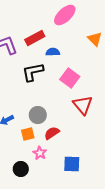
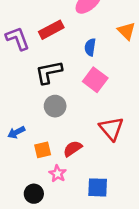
blue semicircle: (53, 52) -> (90, 47), moved, turned -80
red triangle: (83, 105) -> (111, 129), moved
gray circle: (38, 115) -> (55, 106), moved

